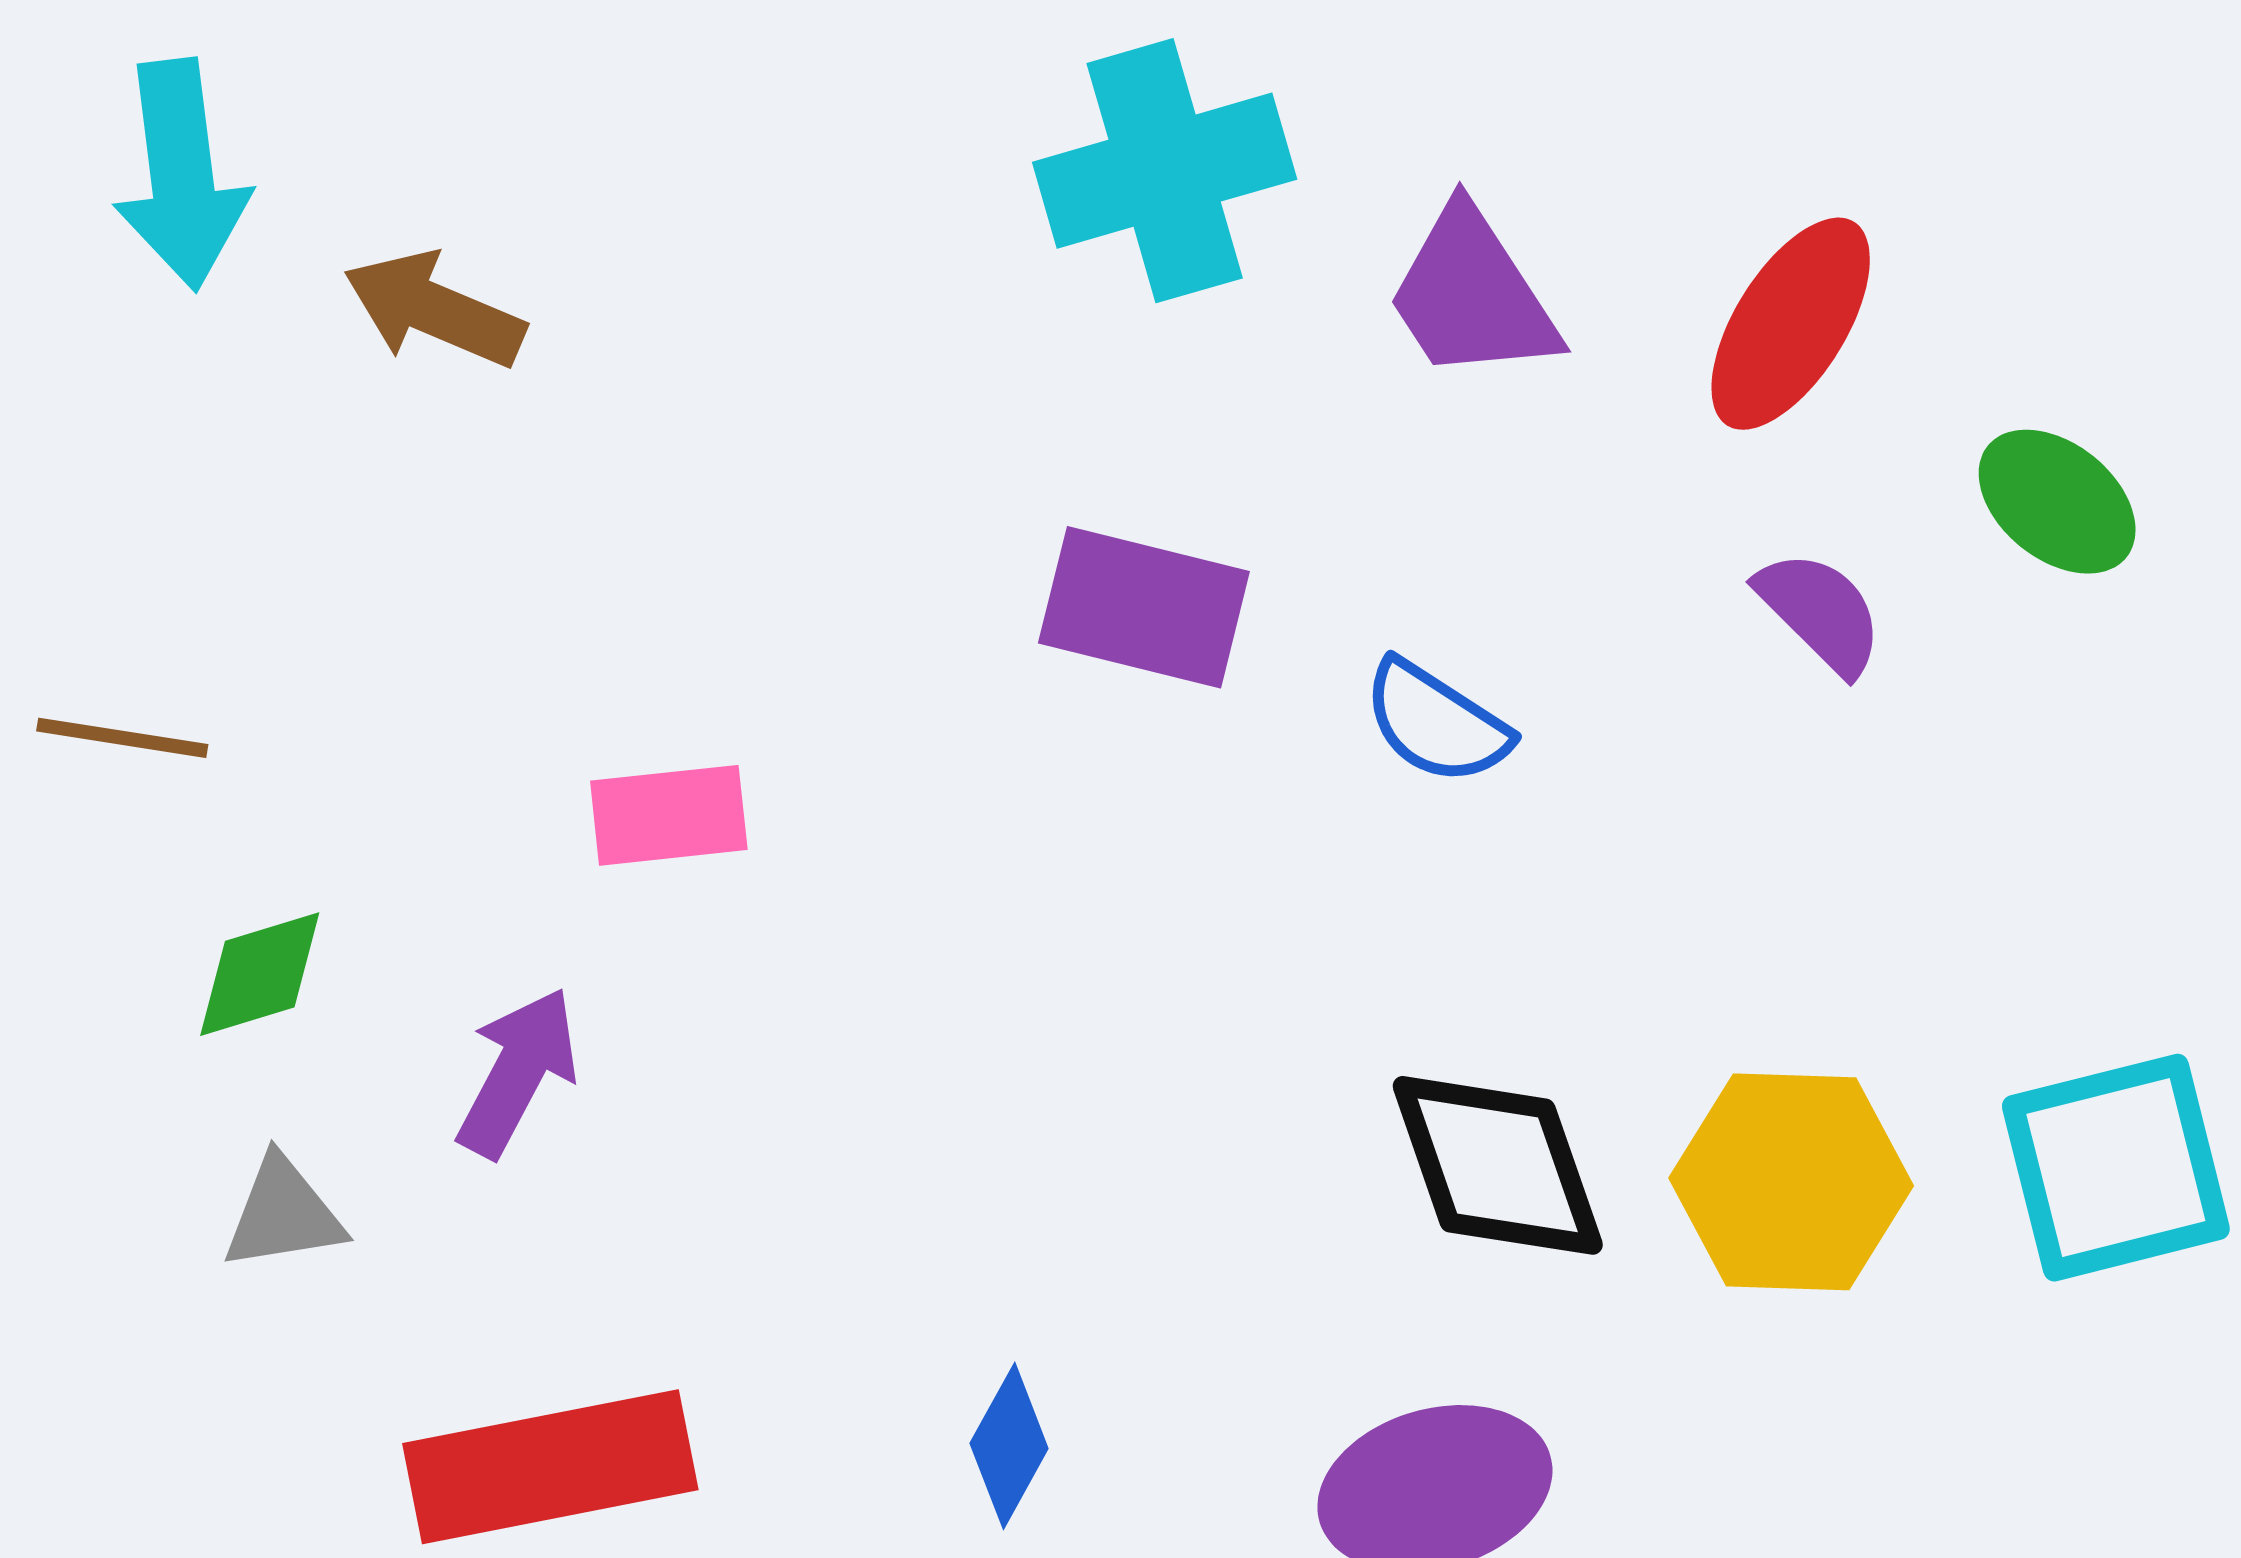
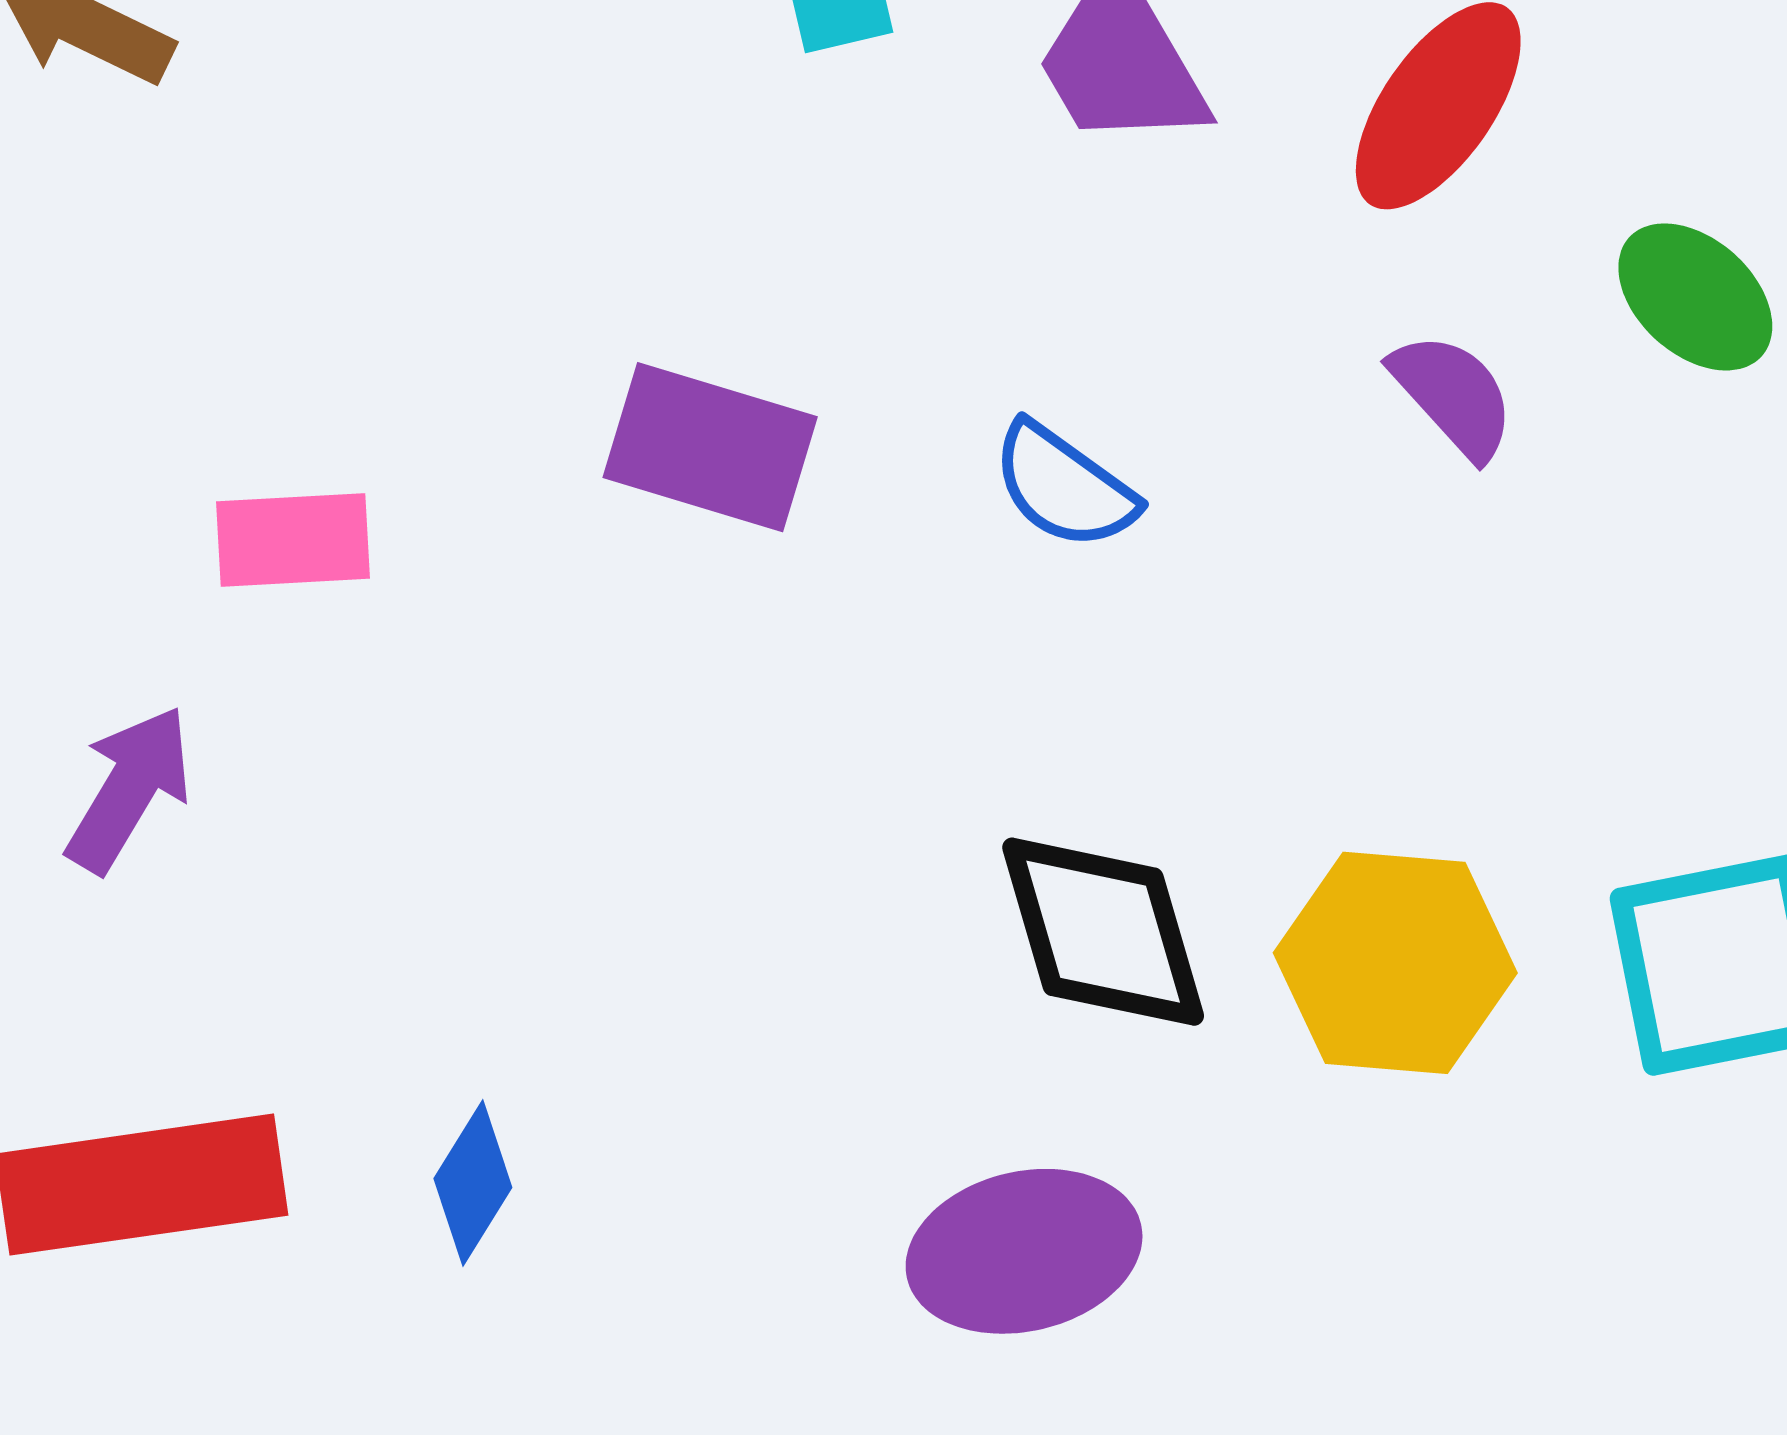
purple rectangle: (1144, 607) -> (710, 447), moved
blue diamond: (1009, 1446) -> (473, 1183), moved

